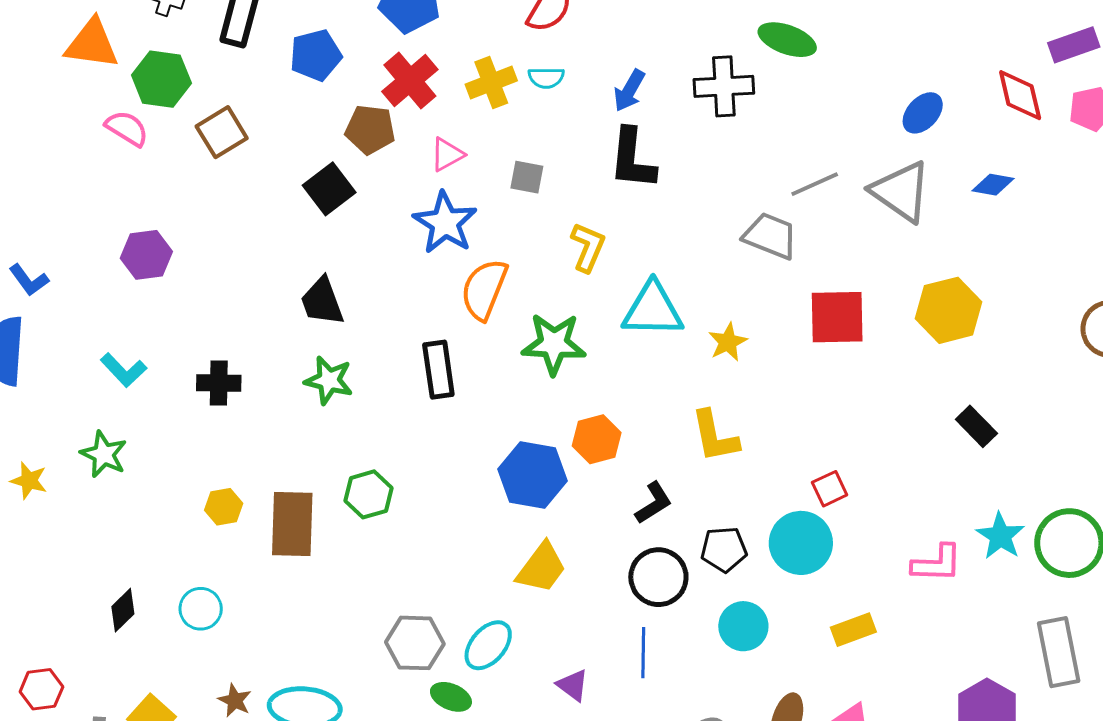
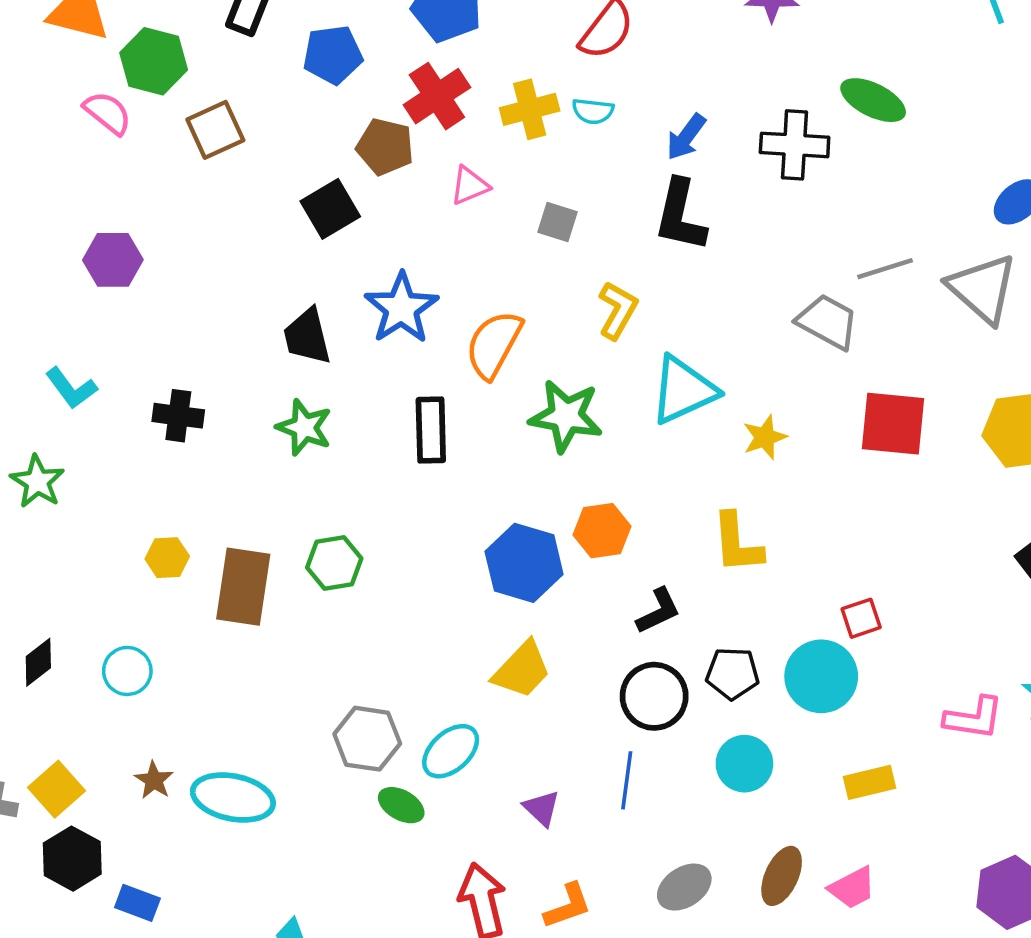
blue star: (445, 223) -> (401, 308), moved
cyan triangle: (653, 310) -> (683, 390), turned -32

